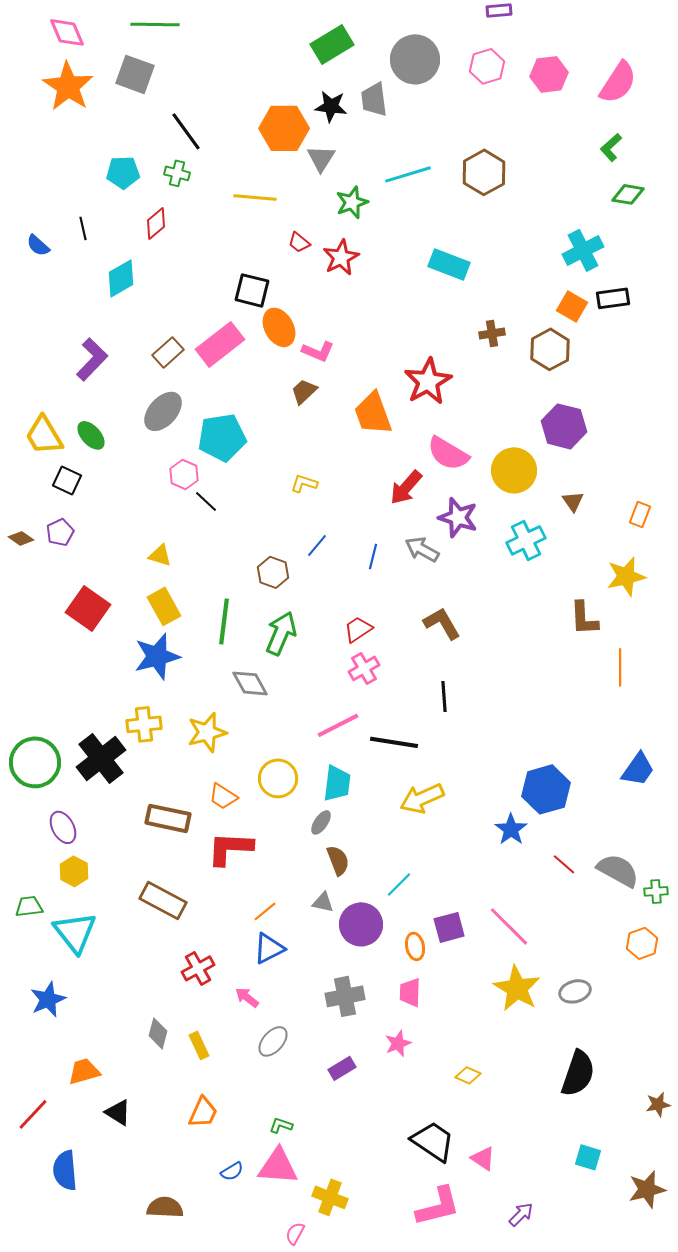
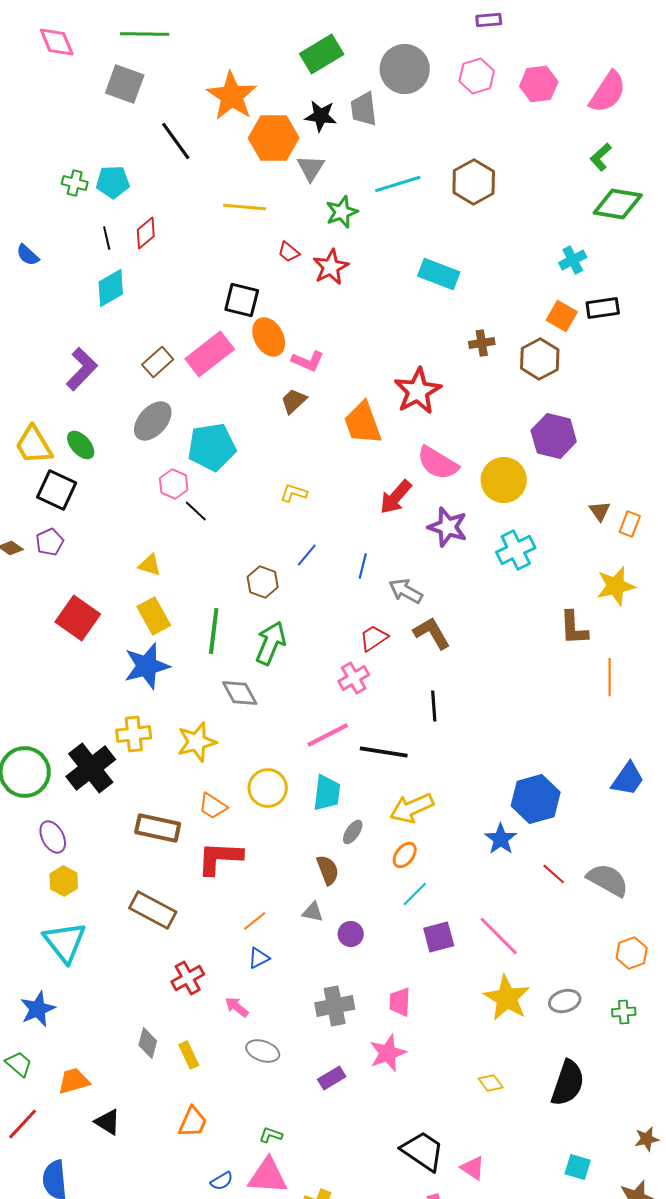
orange star: (68, 86) -> (232, 96), moved
green cross: (177, 173) -> (75, 183), moved
green diamond: (628, 194) -> (618, 204), size x1.5
black line: (83, 228) -> (107, 238), moved
cyan cross: (583, 250) -> (573, 260), size x0.7
black square: (67, 480) -> (57, 490), size x1.4
brown triangle: (573, 501) -> (600, 511), moved
gray arrow: (422, 549) -> (406, 591), moved
red trapezoid: (358, 629) -> (374, 638), moved
gray ellipse: (321, 822) -> (353, 832), moved
cyan line: (399, 884) -> (415, 894), moved
green cross: (656, 891) -> (624, 1012), moved
green trapezoid: (29, 906) -> (19, 1064), moved, turned 48
purple circle: (361, 924) -> (351, 934), size x0.6
orange ellipse: (415, 946) -> (405, 855), moved, turned 48
blue triangle: (269, 948) -> (259, 958), size x0.7
gray ellipse: (273, 1041) -> (263, 1051), turned 68
pink star: (398, 1043) -> (388, 1053), size x1.4
yellow diamond: (468, 1075) -> (491, 1083), moved, turned 30
brown star: (658, 1104) -> (647, 1139), moved

